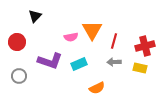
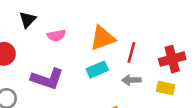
orange triangle: (92, 30) -> (102, 38), turned 40
pink semicircle: (71, 37) -> (56, 35), moved
cyan rectangle: (79, 64) -> (97, 70), moved

